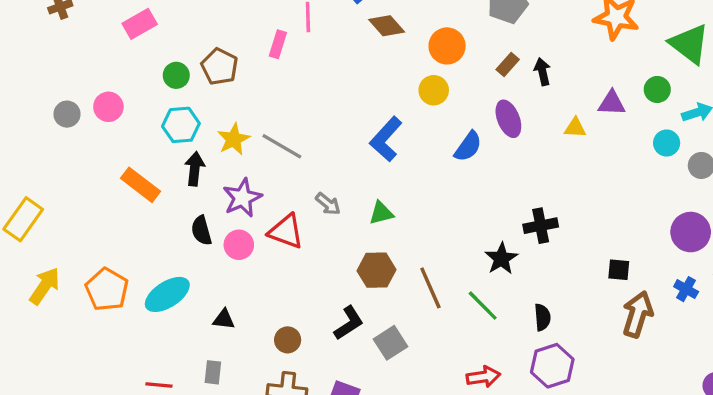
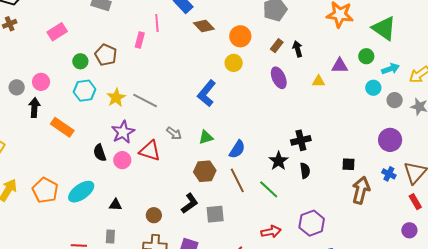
blue semicircle: (468, 146) -> (237, 149), moved
black arrow: (195, 169) -> (34, 107), moved
black semicircle: (542, 317) -> (305, 171), moved
gray square: (391, 343) -> (215, 214), turned 30

